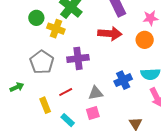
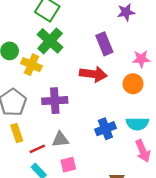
red line: (66, 92) -> (37, 149), moved
gray triangle: (96, 93) -> (60, 139), moved
yellow rectangle: (45, 105) -> (17, 133), moved

